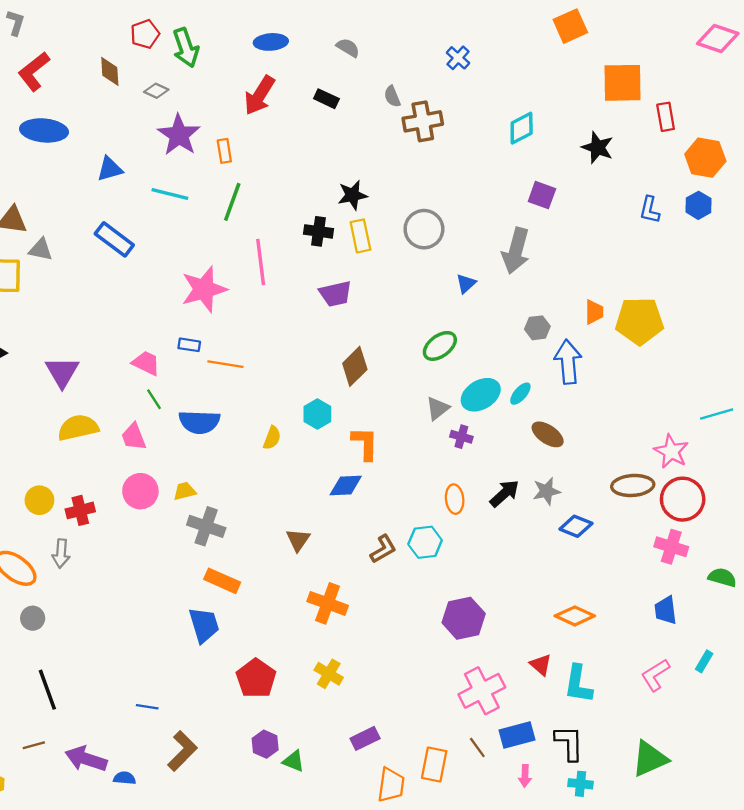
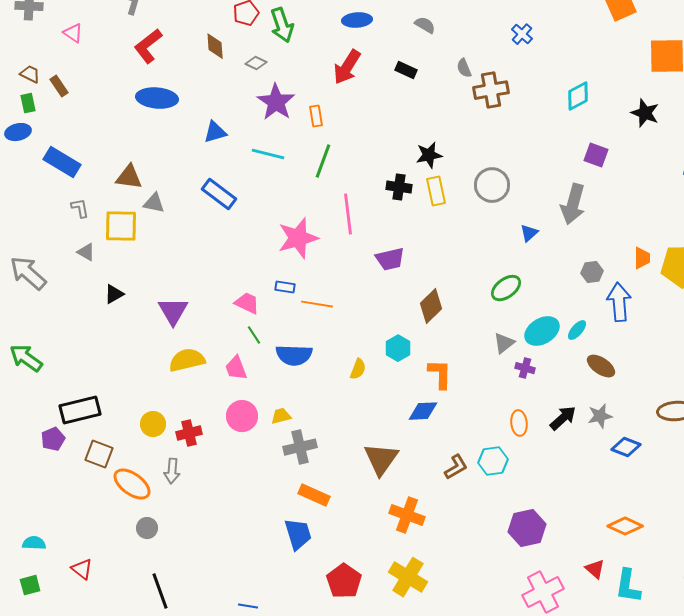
purple trapezoid: (335, 294) -> (390, 259), moved
gray cross: (206, 526) -> (300, 447), turned -32
brown triangle: (298, 540) -> (381, 459), size x1.6
yellow cross: (329, 674) -> (408, 577), size x1.5

